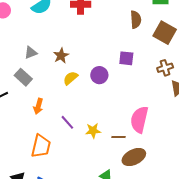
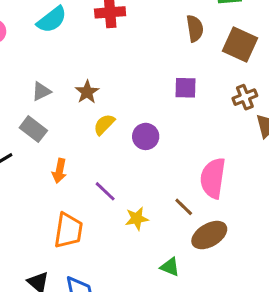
purple circle: (99, 75) -> (146, 136), moved
yellow star: (93, 131) -> (137, 219), moved
brown line: (118, 137) -> (184, 207), turned 48

